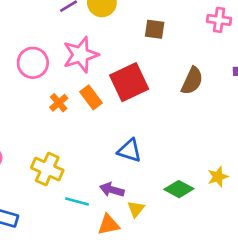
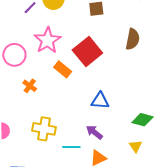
orange cross: (59, 103) -> (30, 86), moved
purple arrow: (112, 190) -> (94, 132), turned 36
yellow triangle: (136, 209) -> (135, 146), moved

